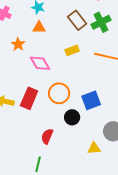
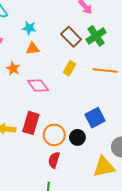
yellow rectangle: (72, 50) -> (69, 68), turned -32
orange circle: (59, 93) -> (54, 135), moved
yellow triangle: (94, 148) -> (104, 167), size x1.6

